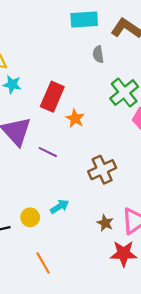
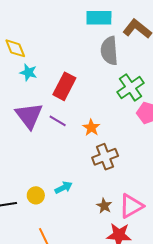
gray semicircle: (98, 54) -> (109, 51), size x1.8
orange star: (75, 118) -> (91, 128), moved
purple line: (48, 152) -> (58, 121), moved

